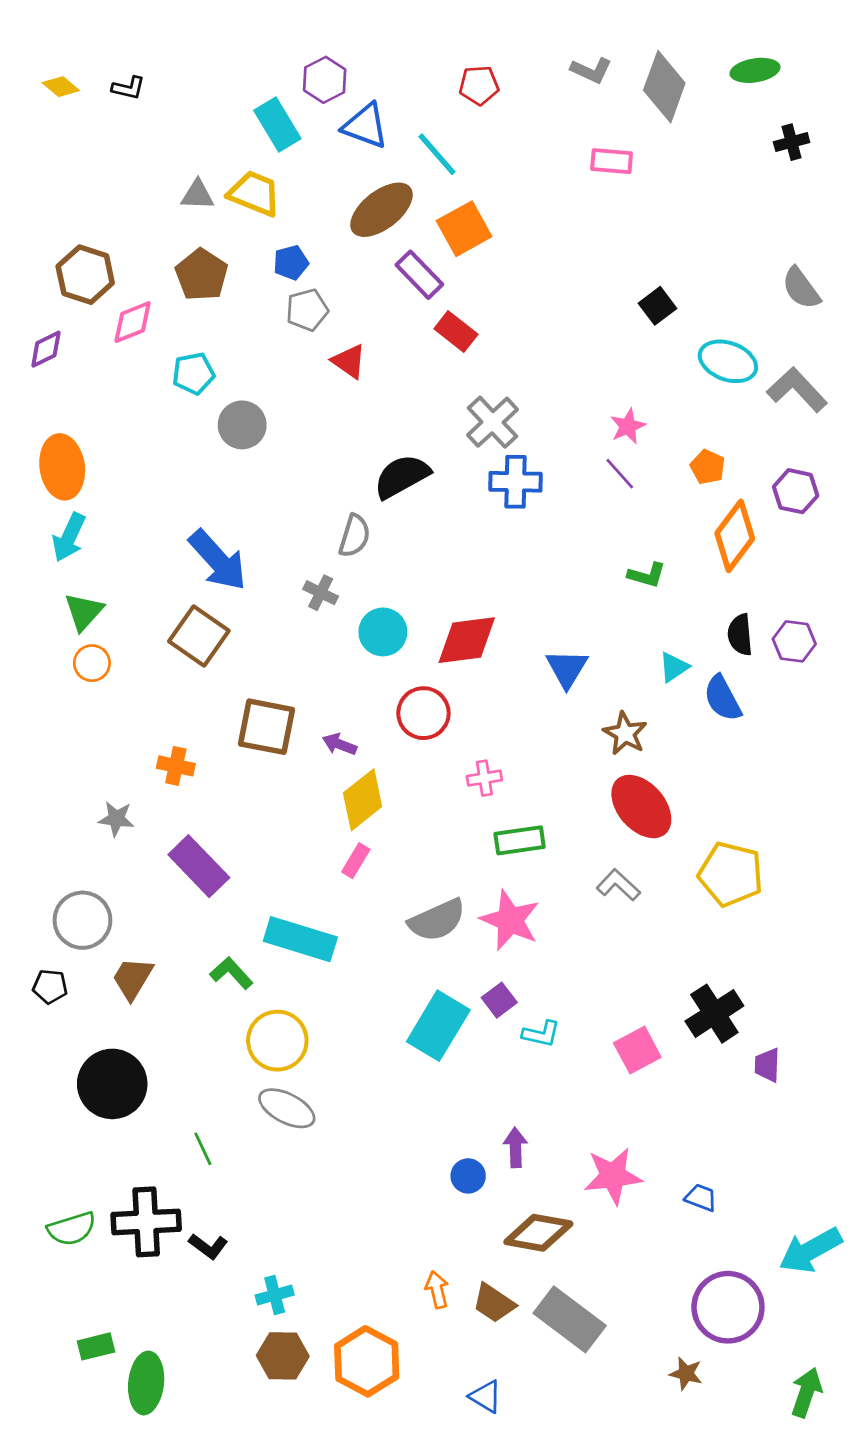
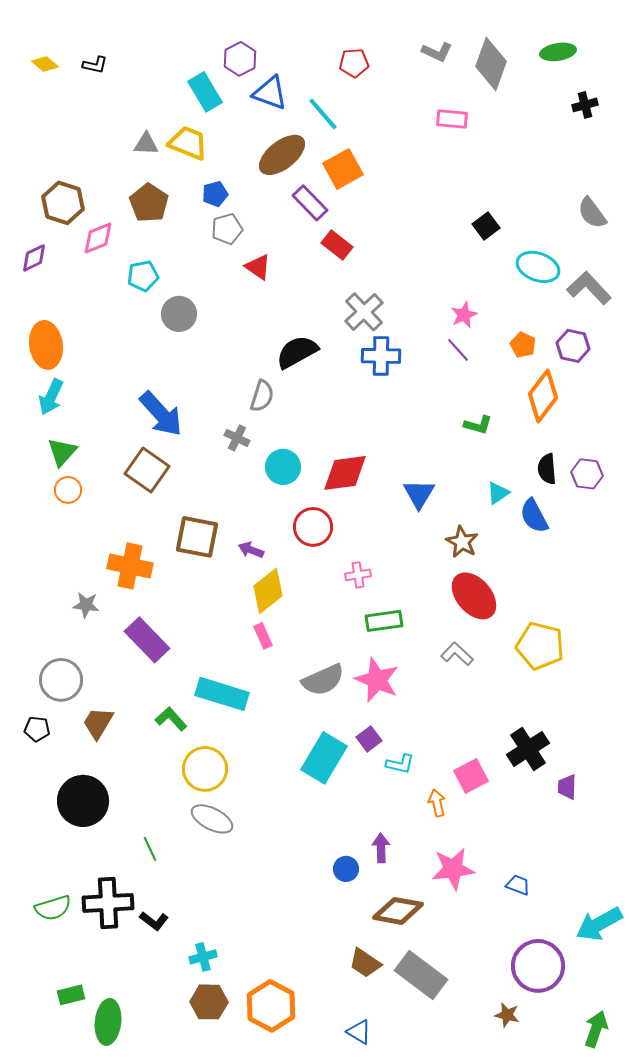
purple hexagon: (796, 491) -> (573, 346), moved
orange cross: (176, 766) -> (130, 566), size x1.6
pink rectangle: (356, 861) -> (263, 636), turned -55
orange arrow: (437, 1290) -> (437, 803), moved

